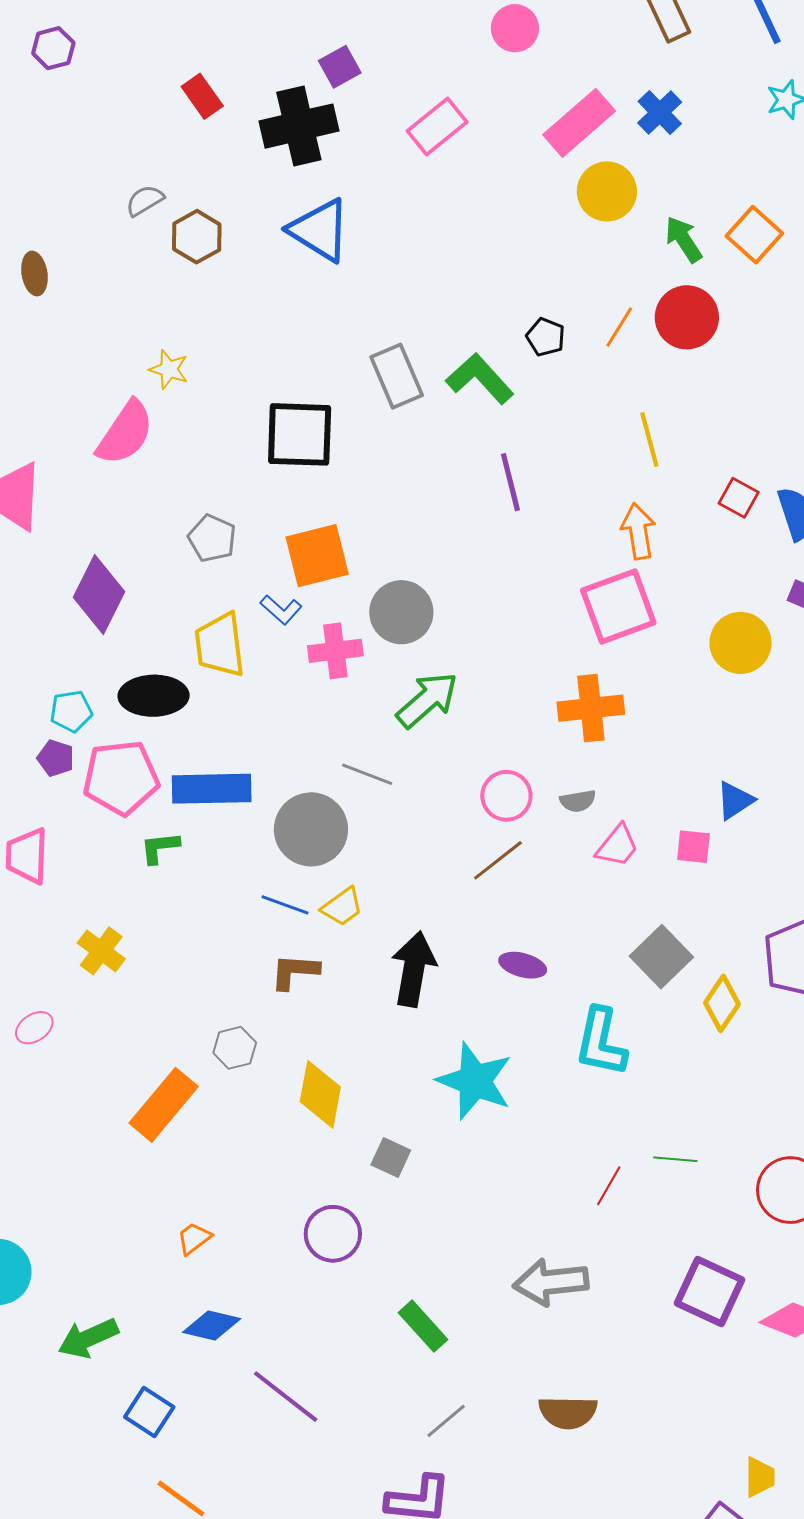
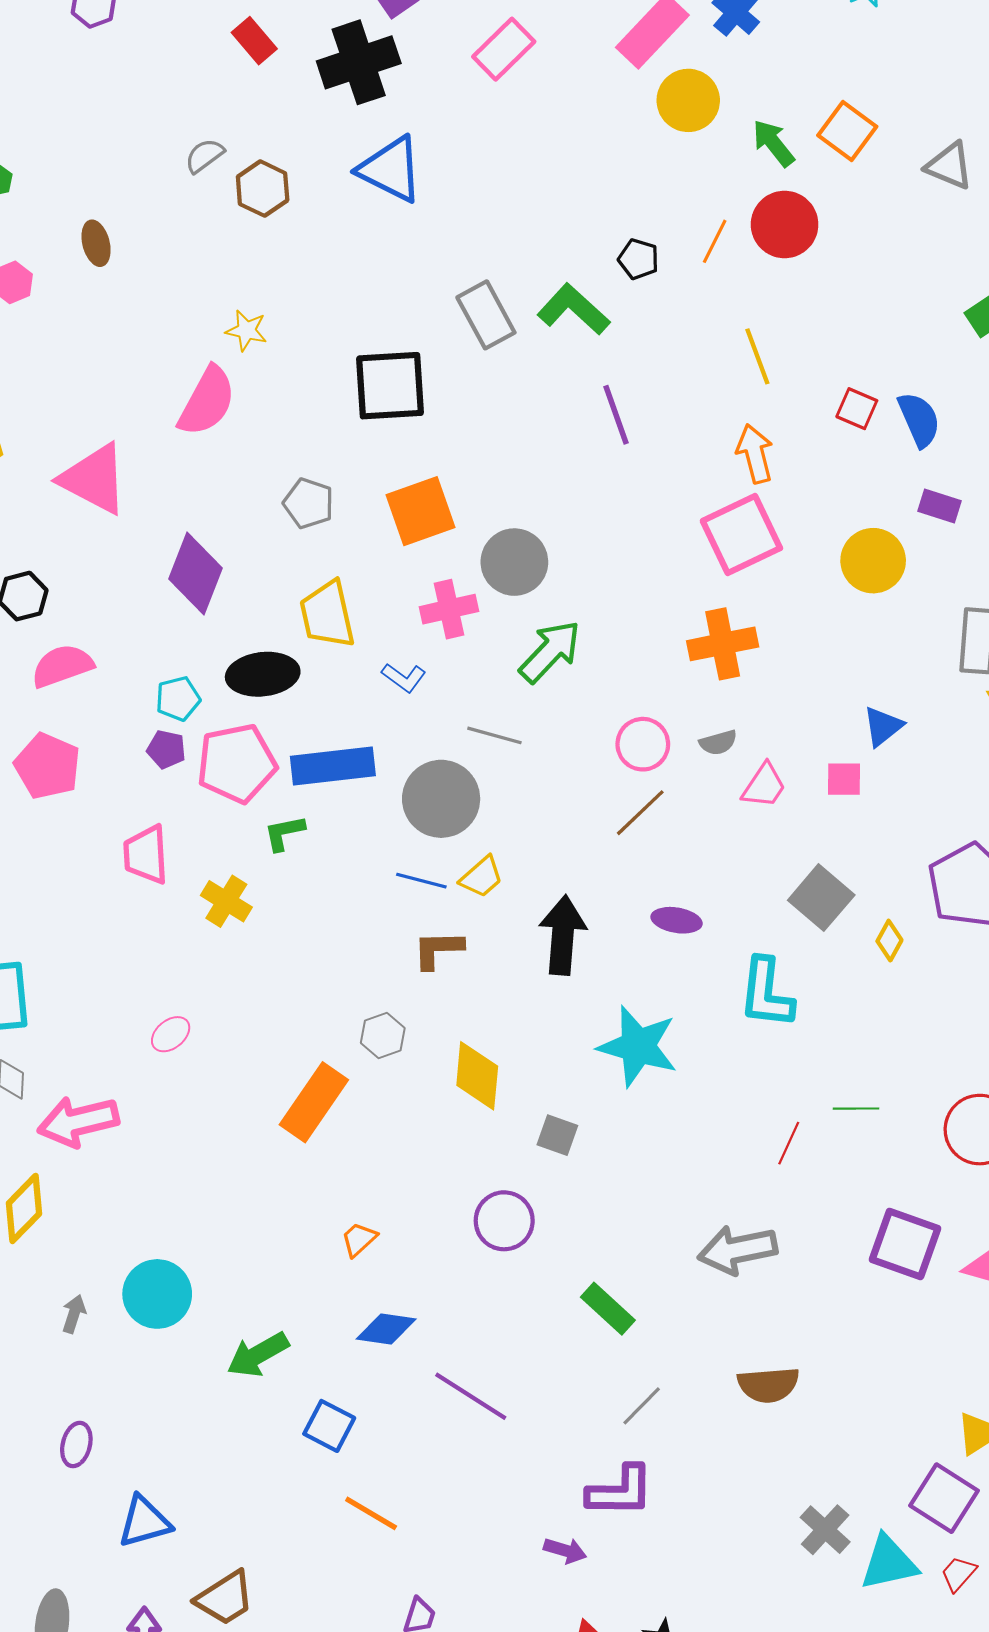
blue L-shape: (281, 610) -> (404, 678), moved
yellow cross: (101, 951) -> (226, 901), moved
yellow diamond: (722, 1003) -> (889, 941), size x0.7

